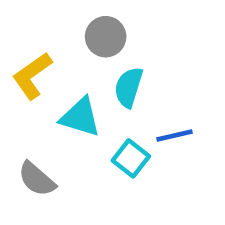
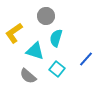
blue line: (175, 135) -> (86, 59), moved, turned -35
gray semicircle: (37, 179) -> (28, 76), moved

